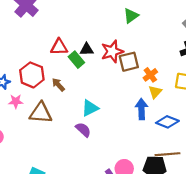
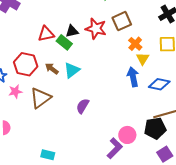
red star: (112, 51) -> (96, 29), turned -30
brown square: (129, 62) -> (122, 21), moved
cyan triangle: (90, 108) -> (72, 70), moved
brown triangle: (41, 113) -> (40, 98), turned -30
purple semicircle: (83, 130) -> (83, 106), turned -91

